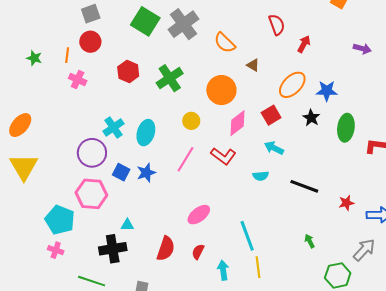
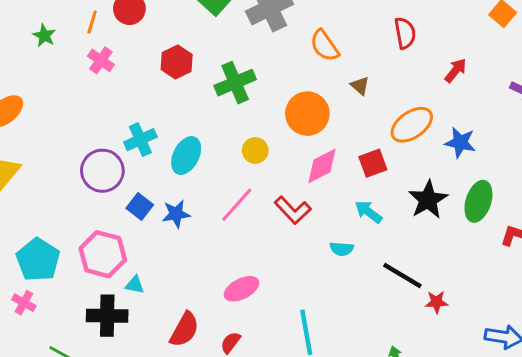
red arrow: (304, 44) -> (456, 70), moved
green star: (34, 58) -> (44, 36), moved
black star: (311, 118) -> (428, 200), moved, size x1.5
pink hexagon: (91, 194) -> (103, 254), moved
red star: (346, 203) -> (436, 302), moved

